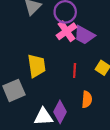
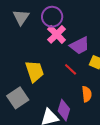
purple trapezoid: (84, 35) -> (80, 46), moved, turned -45
red line: (75, 70) -> (71, 69), turned -40

